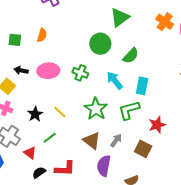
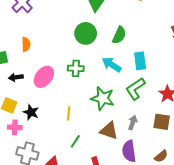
black arrow: (21, 70) -> (16, 77), moved
pink ellipse: (48, 71) -> (44, 77), turned -30
yellow line: (60, 112) -> (69, 113), turned 72
black star: (35, 114) -> (31, 112), moved
green line: (50, 138) -> (75, 141), moved

